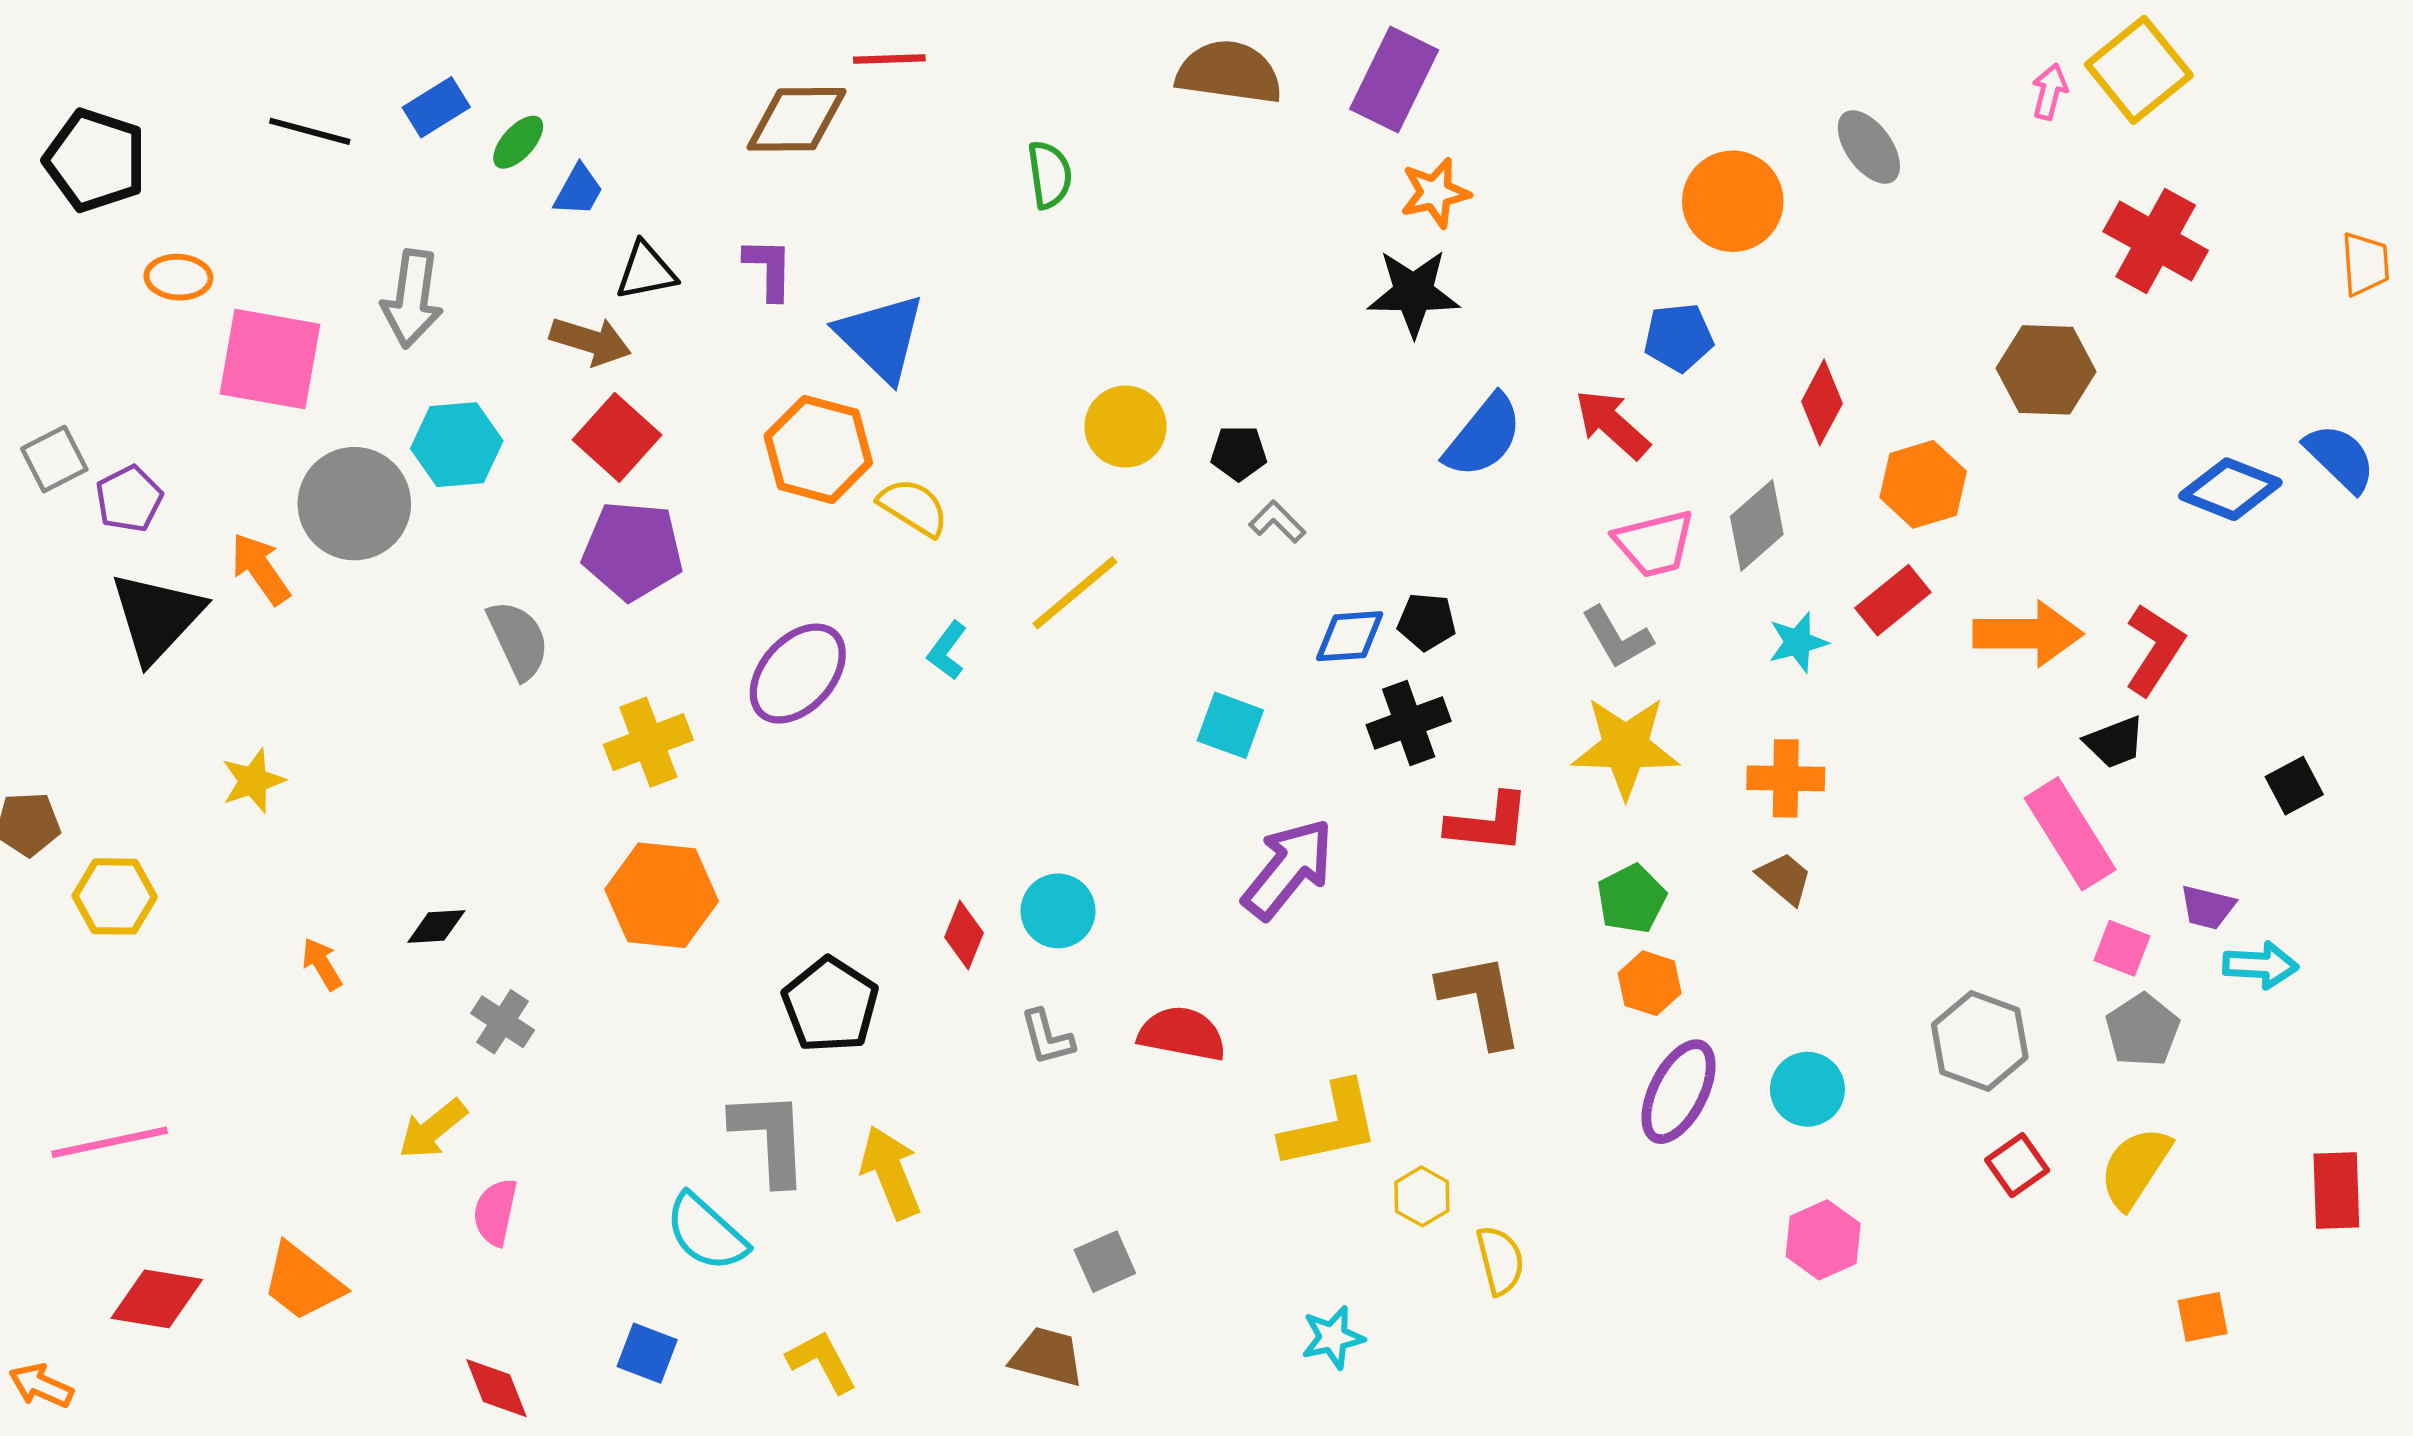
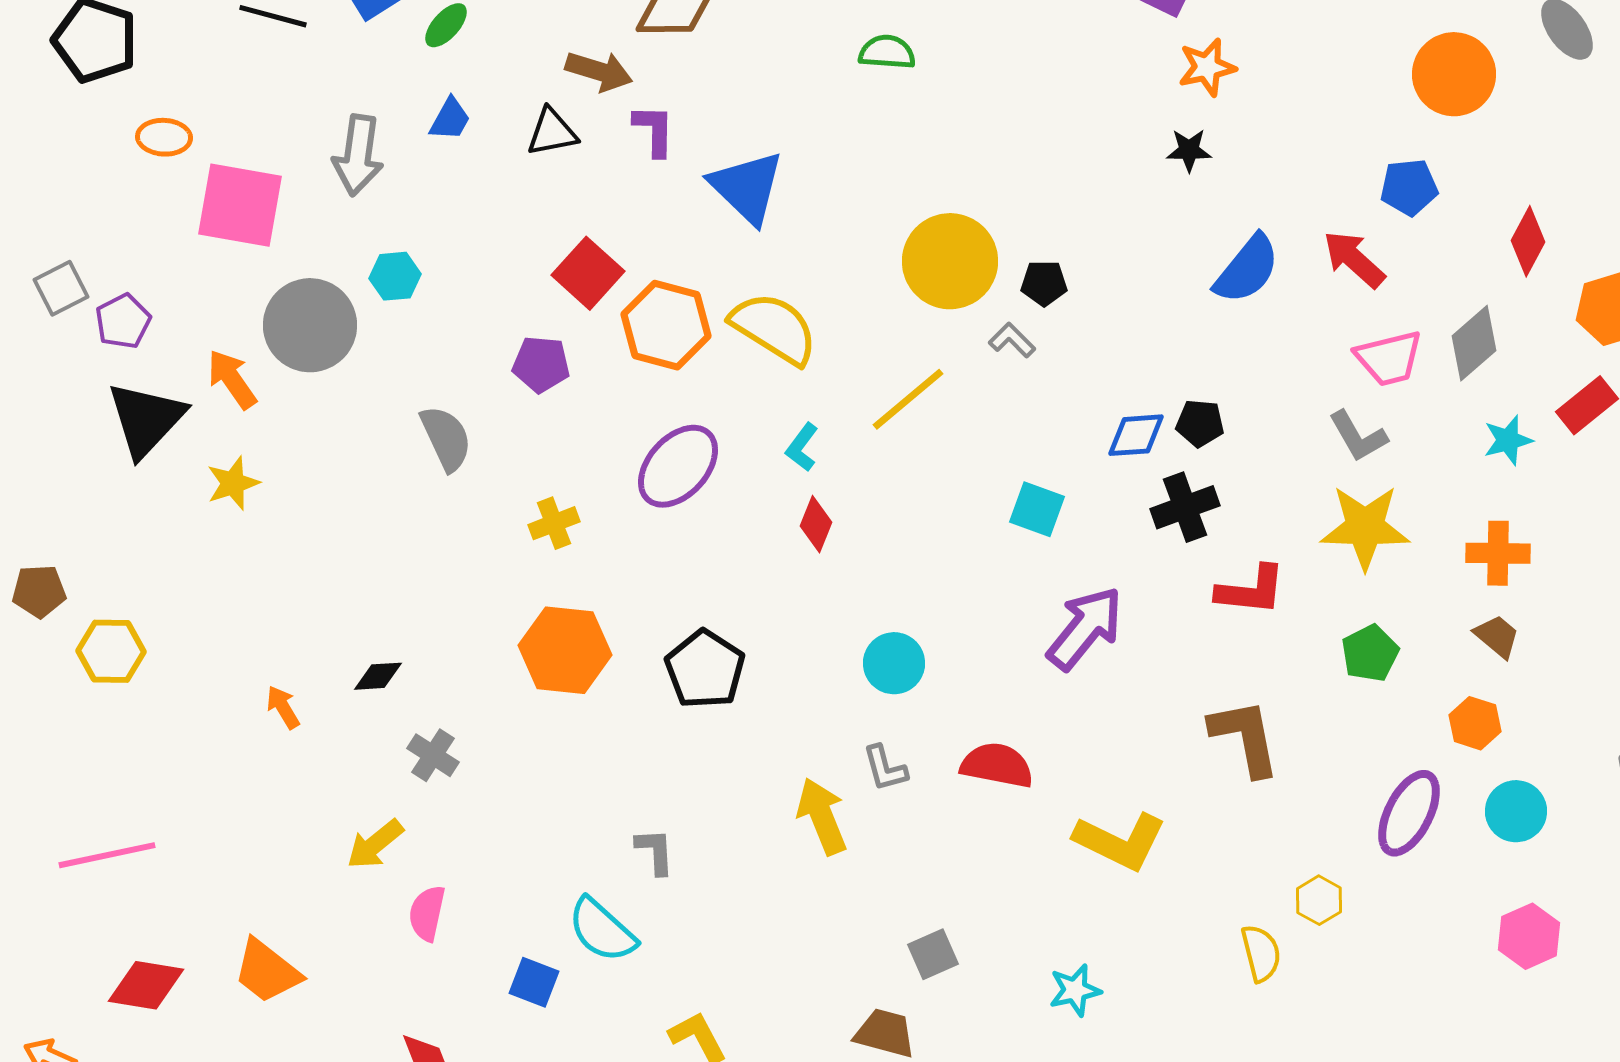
green semicircle: (1050, 175) -> (887, 52), turned -78
blue trapezoid: (578, 190) -> (450, 119), moved
black star: (1413, 293) -> (1189, 150), size x0.6
brown arrow: (590, 341) -> (599, 71), moved
yellow circle: (1125, 427) -> (950, 261), size x1.4
red square: (617, 437) -> (588, 273), moved
cyan hexagon: (457, 445) -> (395, 276), size x0.7
orange hexagon: (818, 449) -> (666, 325), moved
yellow semicircle: (913, 507) -> (774, 328), size x1.5
gray L-shape: (1277, 522) -> (1012, 340), moved
purple pentagon: (633, 551) -> (541, 364), size x0.7
yellow cross: (648, 742) -> (554, 523), size x0.7
yellow star: (253, 781) -> (233, 483), moved
red diamond: (964, 935) -> (816, 524), moved
orange hexagon: (1650, 983) -> (1475, 723), moved
black pentagon: (830, 1005) -> (705, 669), moved
yellow L-shape: (1330, 1125) -> (1120, 841), turned 38
gray L-shape: (770, 1137) -> (655, 851), size x0.6
yellow arrow: (891, 1172) -> (822, 816), moved
yellow hexagon: (1422, 1196) -> (1319, 900), moved
cyan star: (1333, 1337) -> (1075, 990), moved
blue square: (647, 1353) -> (534, 982), moved

